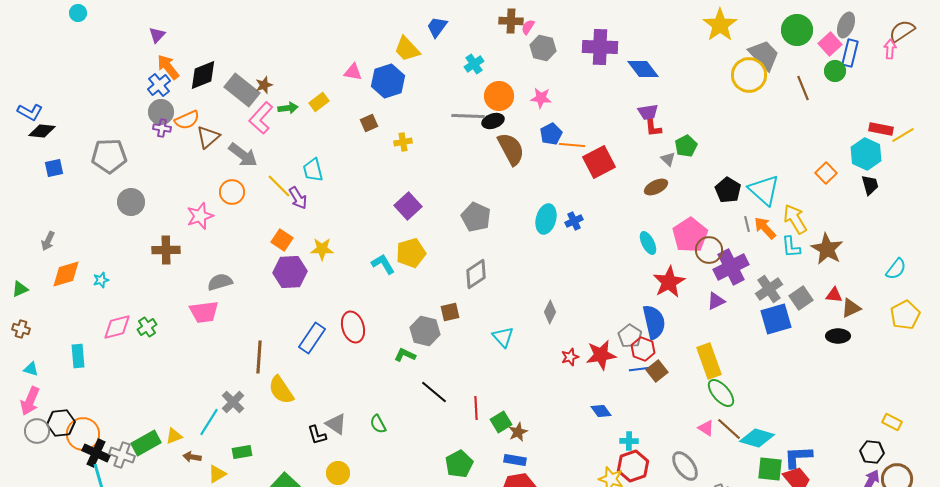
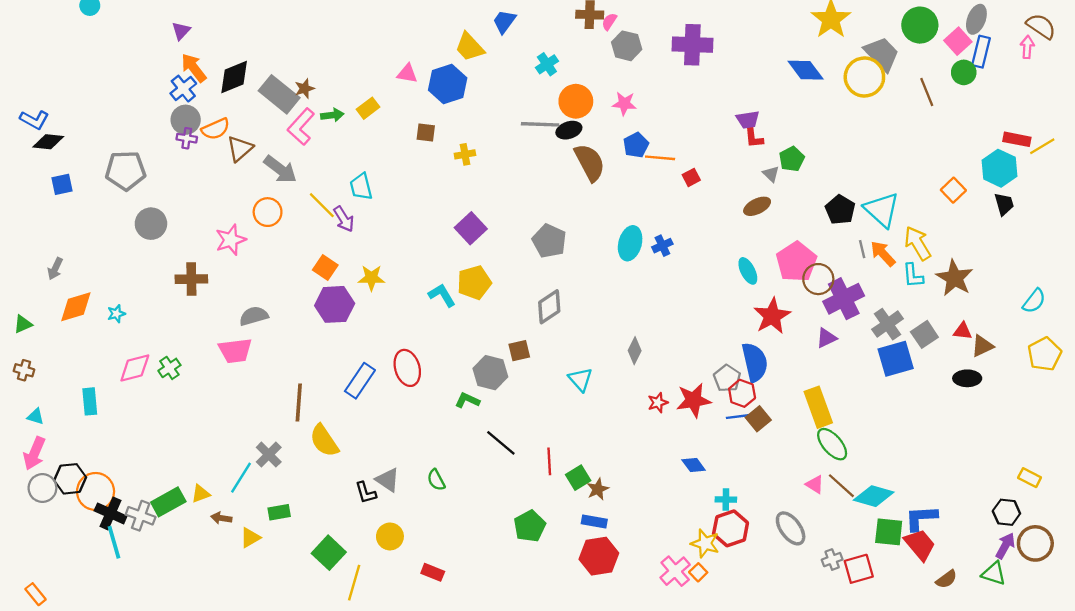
brown semicircle: (902, 31) -> (1041, 26), turned 68
blue diamond: (643, 69) -> (806, 70), moved
brown square: (369, 123) -> (426, 132), turned 30
red square: (599, 162) -> (691, 177), size x0.5

